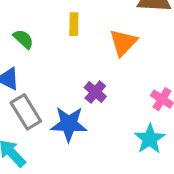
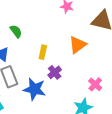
yellow rectangle: (74, 24) -> (43, 52), moved

